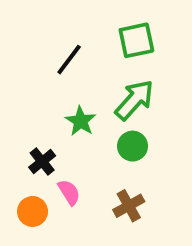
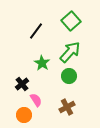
green square: (136, 40) -> (71, 21), turned -30
orange circle: (33, 211) -> (24, 115), moved

